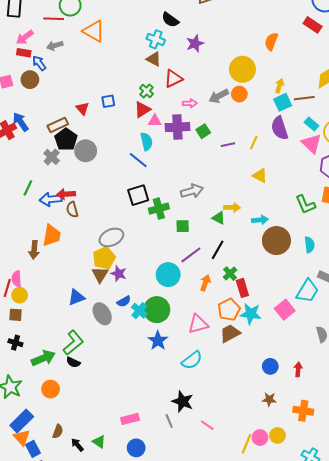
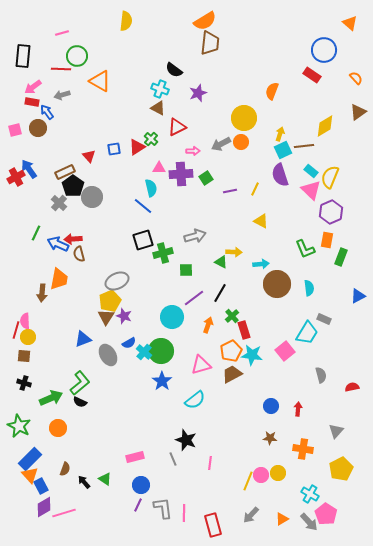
red triangle: (142, 110) -> (137, 147), moved
blue arrow: (51, 199) -> (58, 244), turned 30
pink line: (207, 425) -> (210, 463), turned 64

